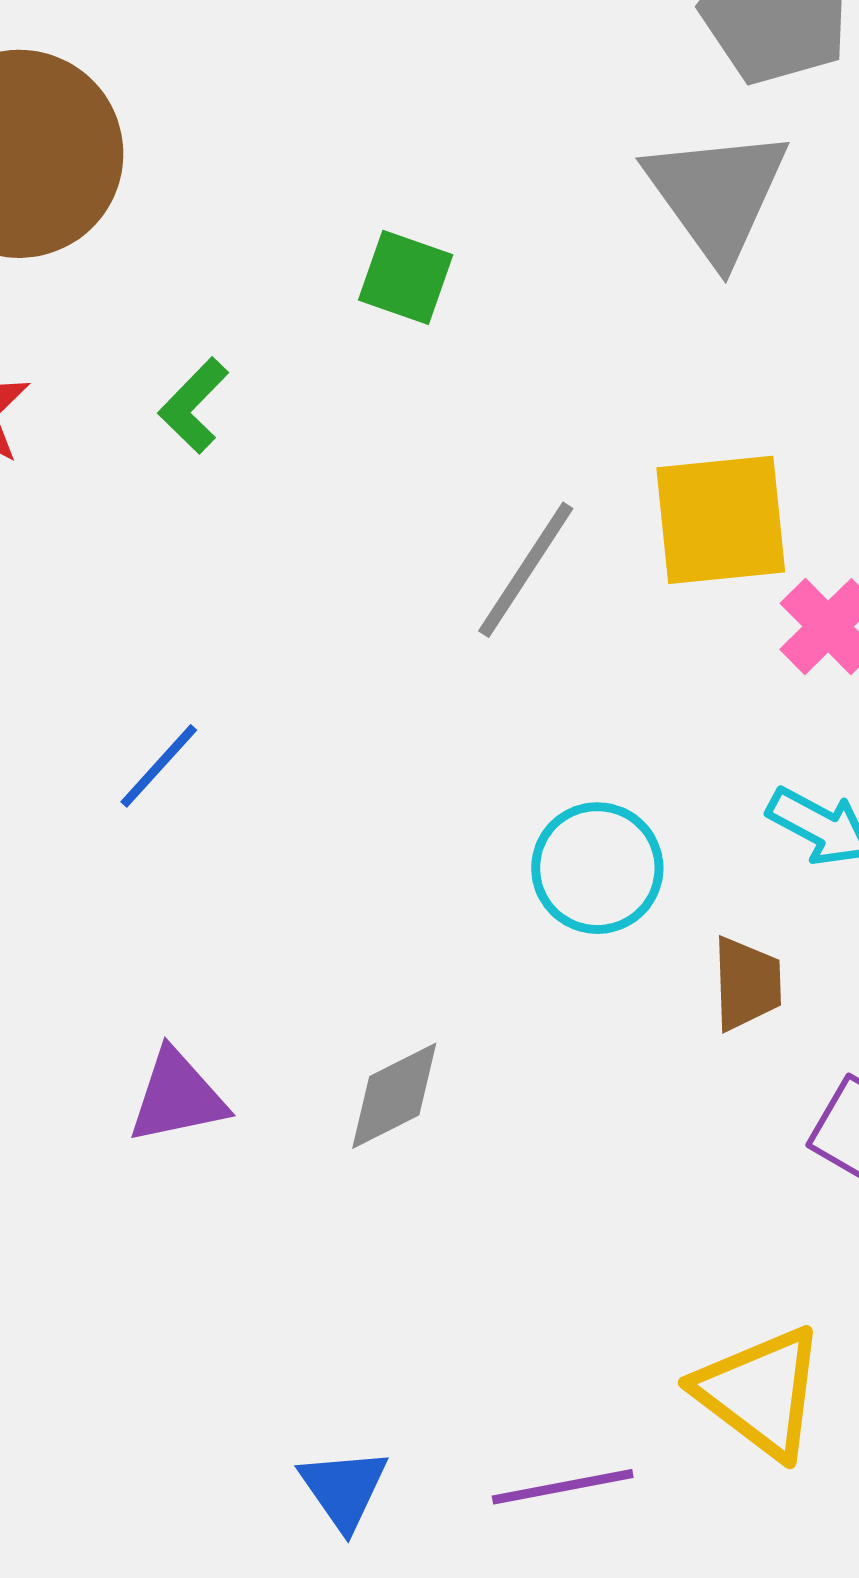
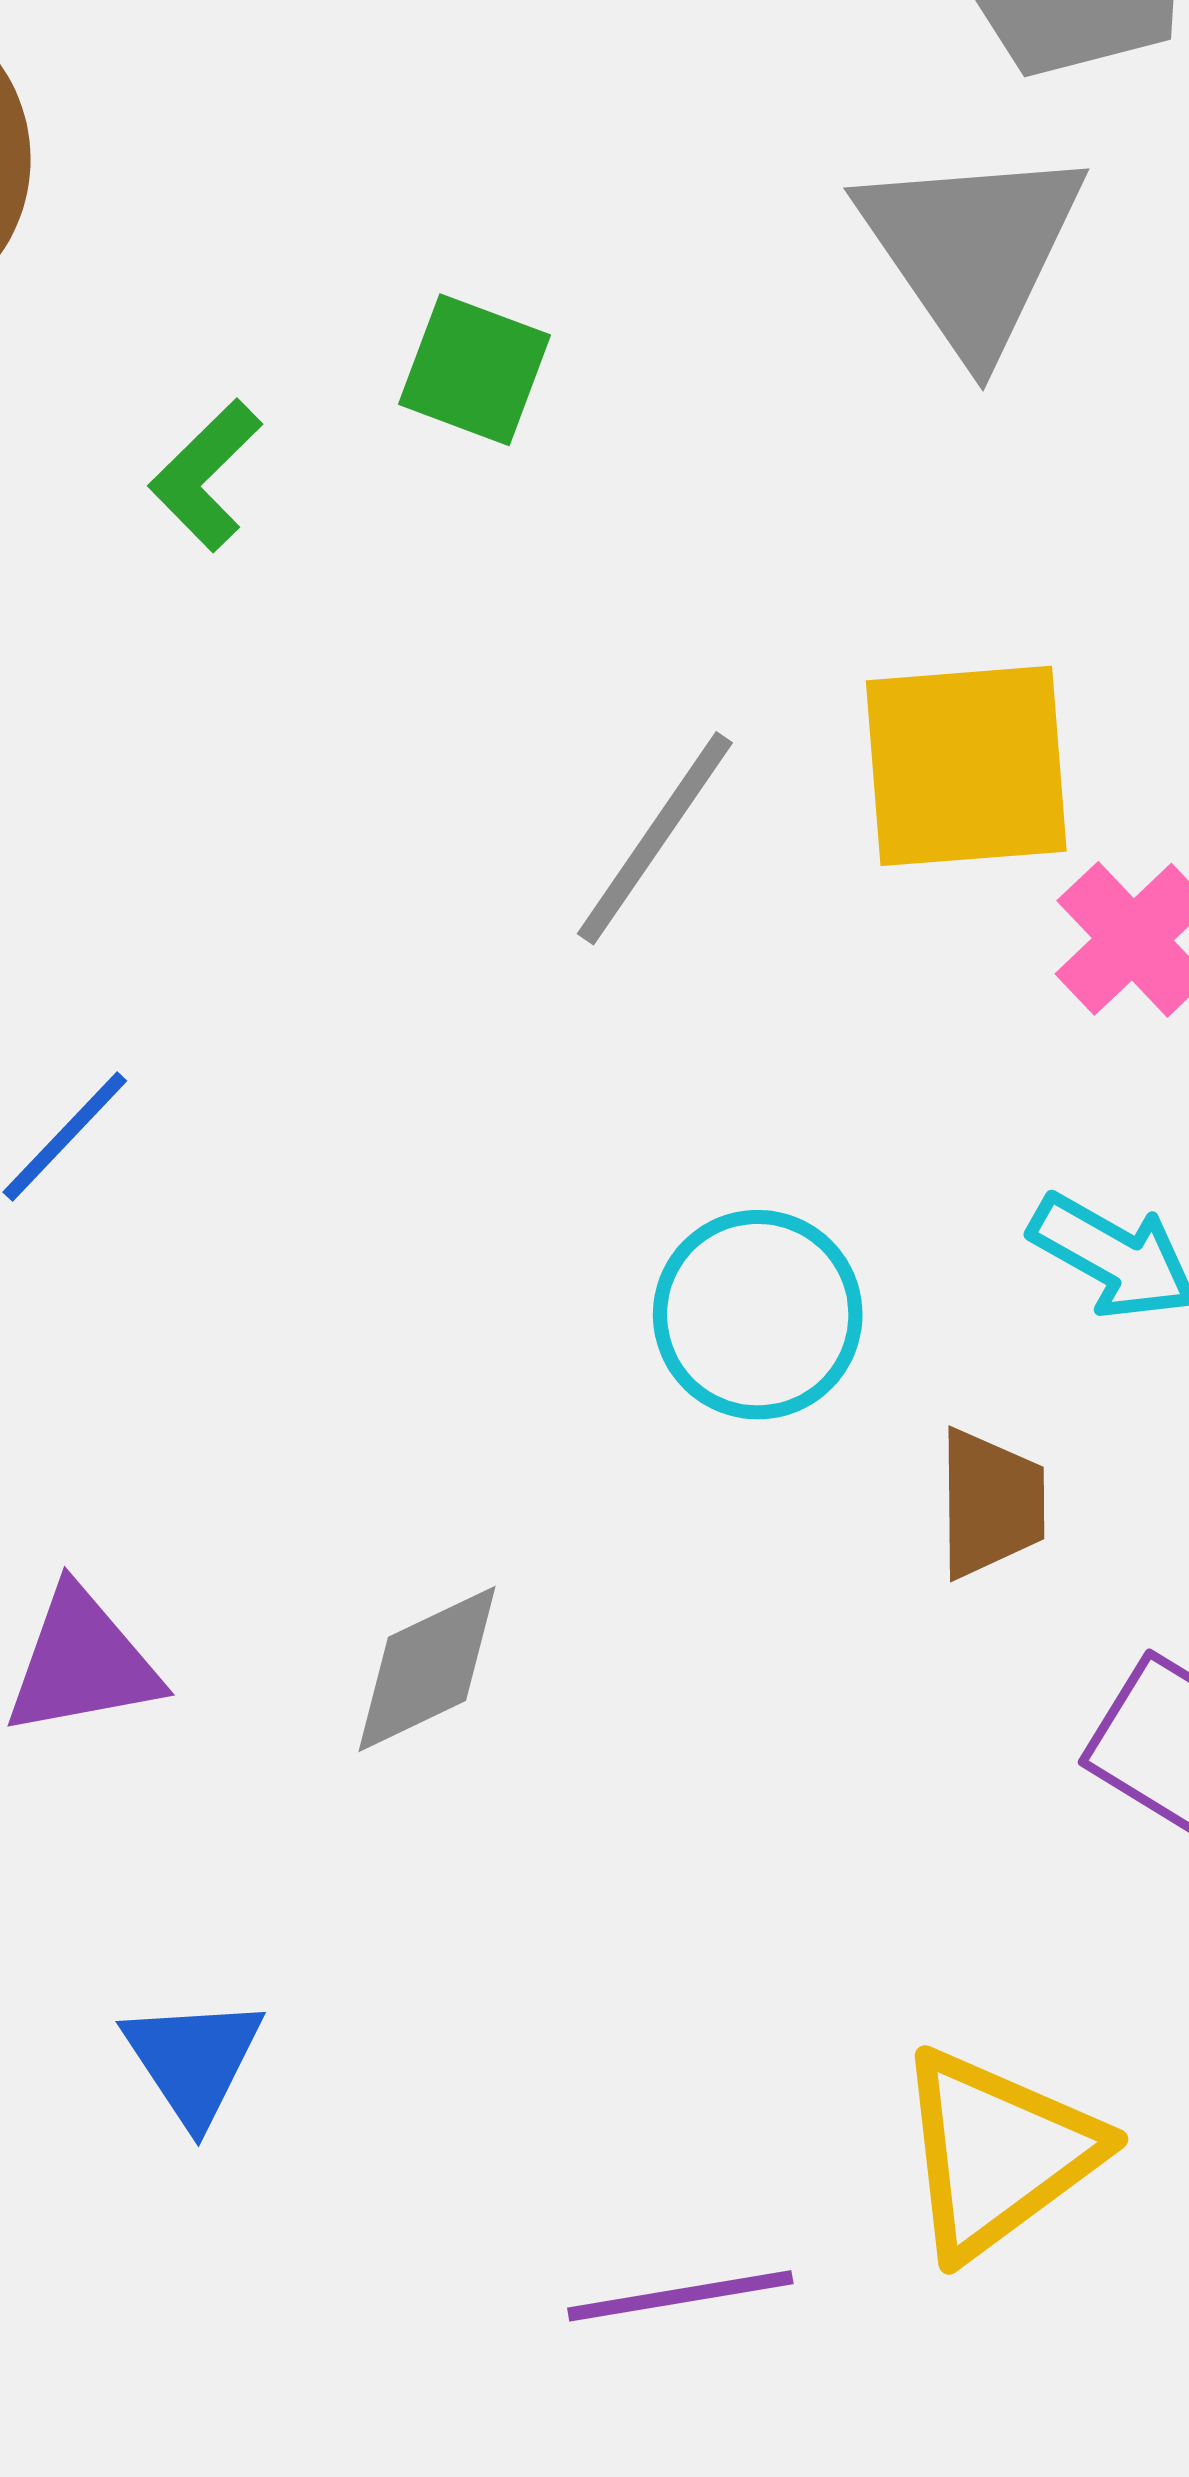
green L-shape: (194, 406) -> (206, 475), moved
yellow triangle: (760, 1392) -> (997, 2153), turned 45
blue triangle: (344, 1489) -> (193, 2060), moved

